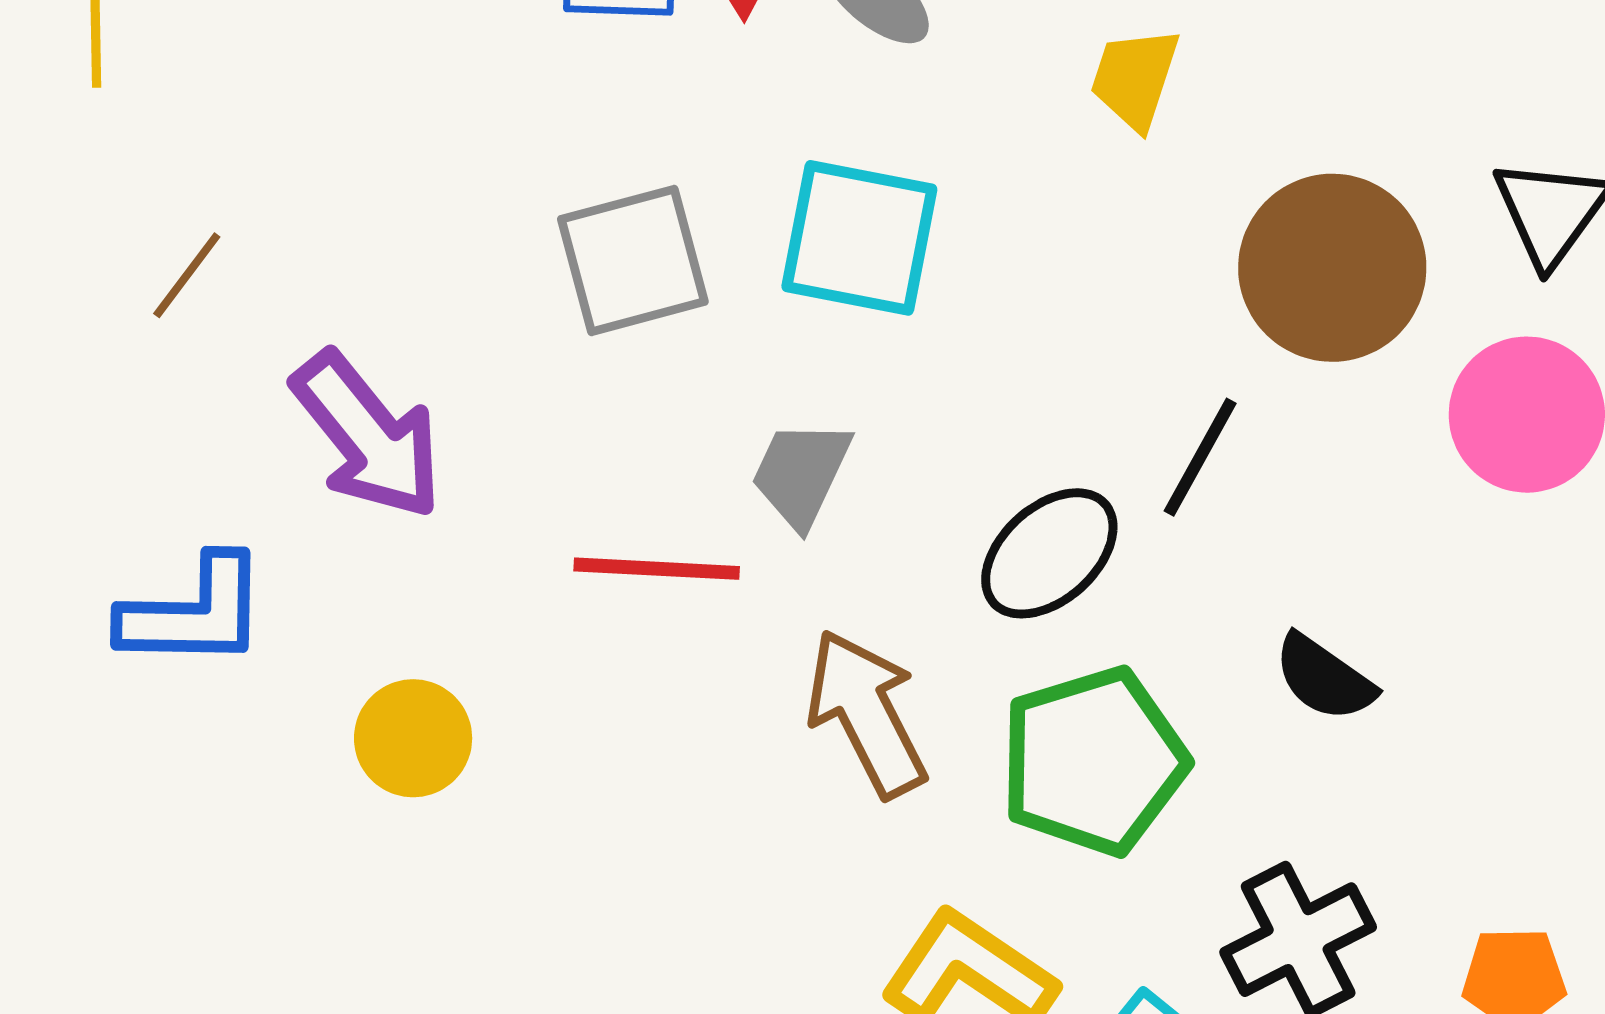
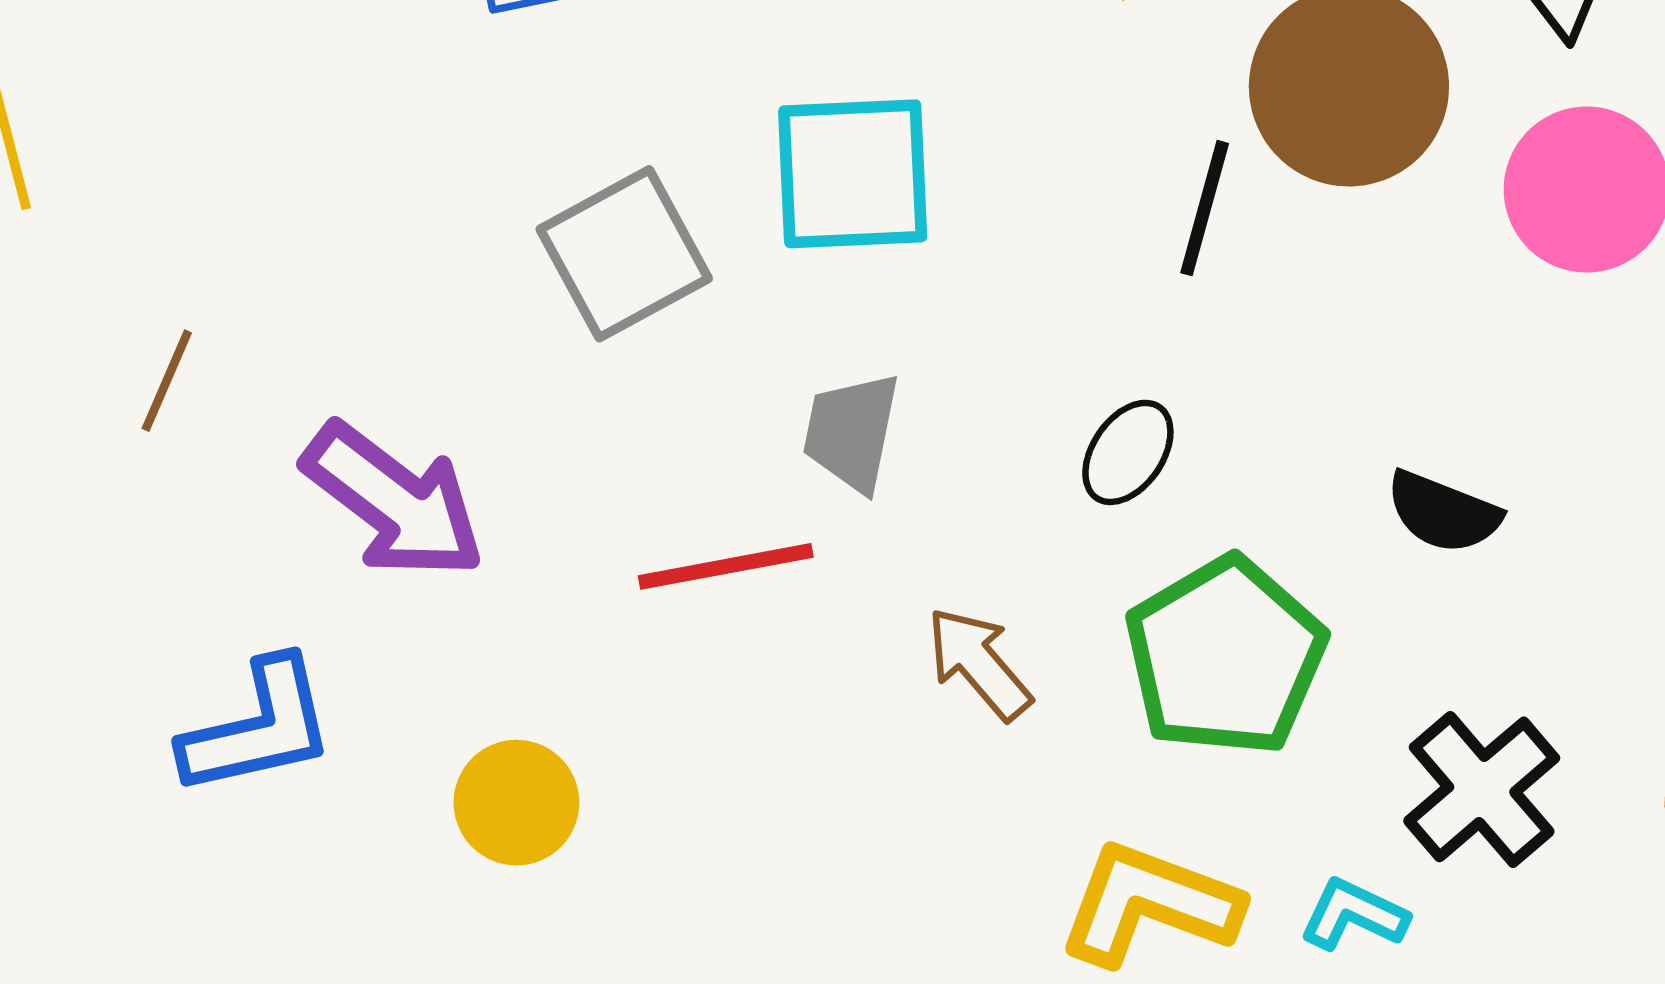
black line: (1200, 457) -> (1205, 208), moved
black ellipse: (1049, 553) -> (1128, 452), size x0.7
brown arrow: (866, 713) -> (979, 663), size x0.7

